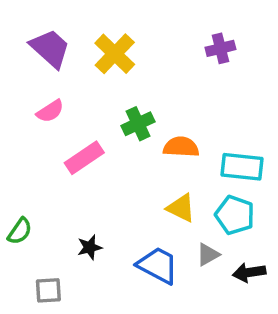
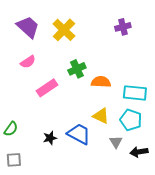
gray triangle: (208, 255) -> (116, 142), turned -32
blue trapezoid: (158, 265) -> (79, 134), moved
gray square: (48, 290) -> (14, 160), moved

